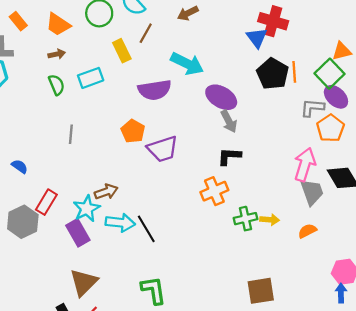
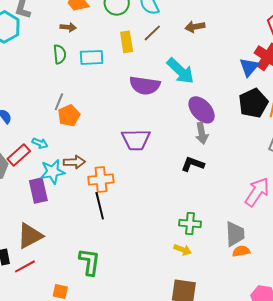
orange pentagon: (133, 131) -> (69, 116), moved
orange cross: (214, 191) -> (101, 180), moved
gray trapezoid: (312, 192) -> (235, 234), moved
yellow arrow: (270, 220) -> (183, 250), moved
cyan arrow: (120, 223) -> (40, 143), moved, size x0.6

